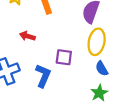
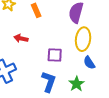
blue L-shape: (43, 76) -> (49, 82), moved
green star: (99, 93) -> (77, 84), moved

